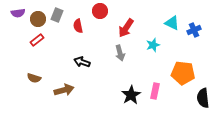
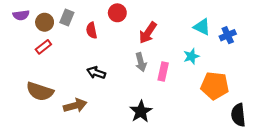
cyan star: (153, 45) -> (191, 56), moved
brown semicircle: (34, 78) -> (40, 91), size x1.6
pink rectangle: (155, 91) -> (163, 72), moved
black star: (131, 95) -> (141, 111), moved

